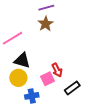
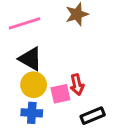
yellow circle: (18, 78) -> (34, 85), moved

